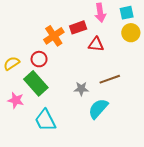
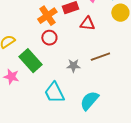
red circle: (39, 59) -> (49, 38), moved
cyan semicircle: (98, 109) -> (89, 101), moved
cyan trapezoid: (45, 120) -> (54, 93), moved

